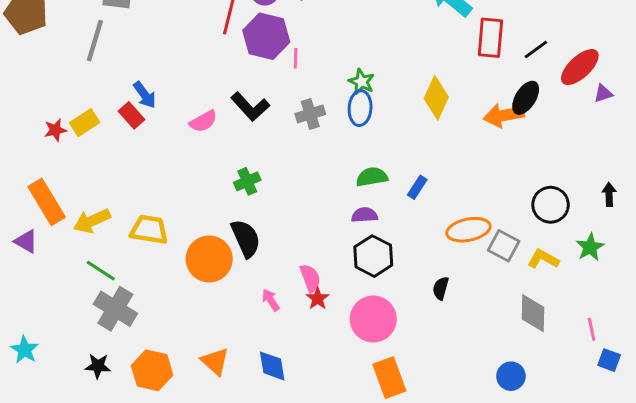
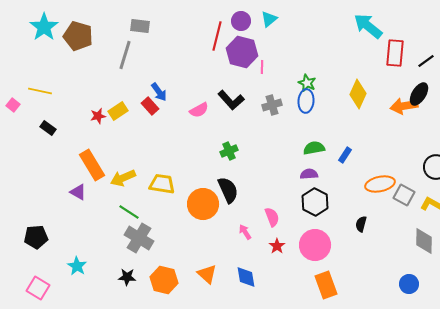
red star: (318, 299) -> (277, 246), moved

